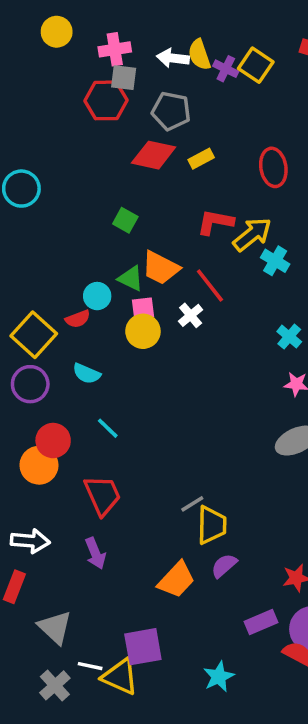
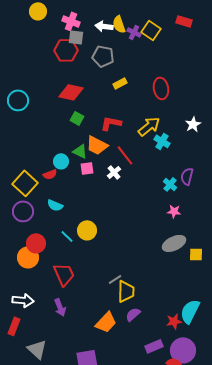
pink cross: (115, 49) -> (71, 21), turned 30
red diamond: (154, 155) -> (71, 92), moved
red L-shape: (215, 222) -> (111, 123), moved
yellow circle: (143, 331) -> (87, 230), moved

